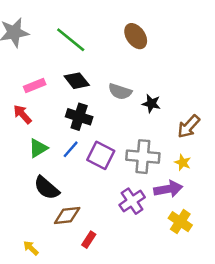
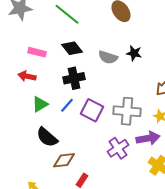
pink rectangle: (35, 85) -> (37, 52), turned 36
black star: (151, 104) -> (134, 53), moved
red arrow: (22, 114) -> (27, 76), turned -36
black cross: (79, 117) -> (74, 78), turned -30

